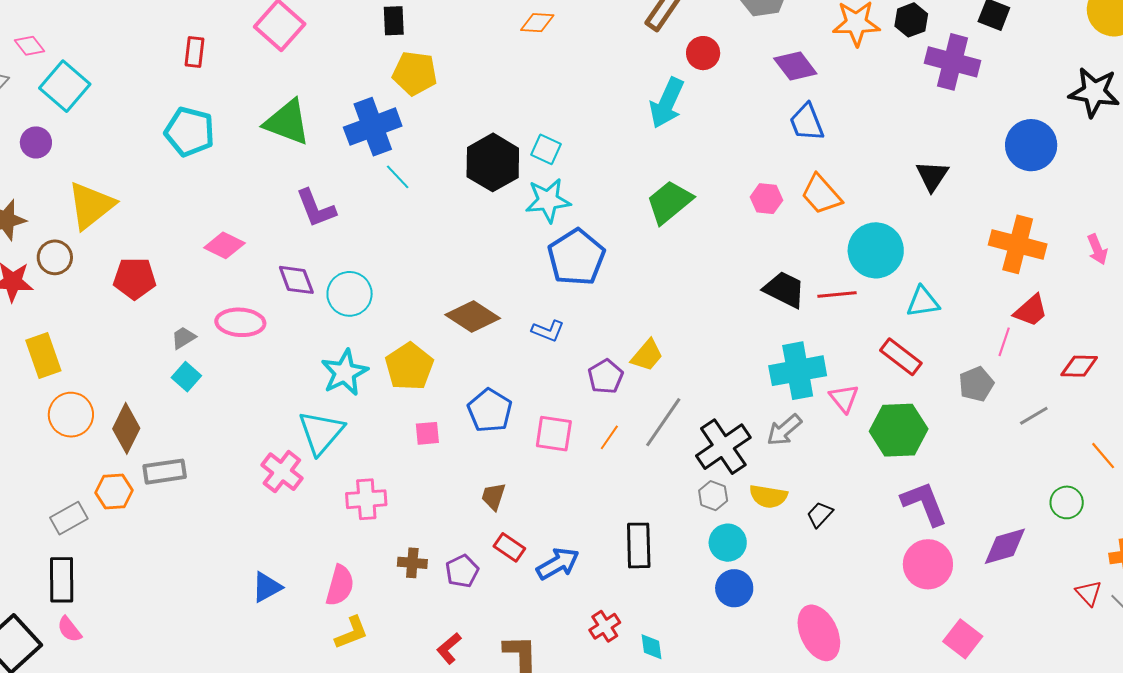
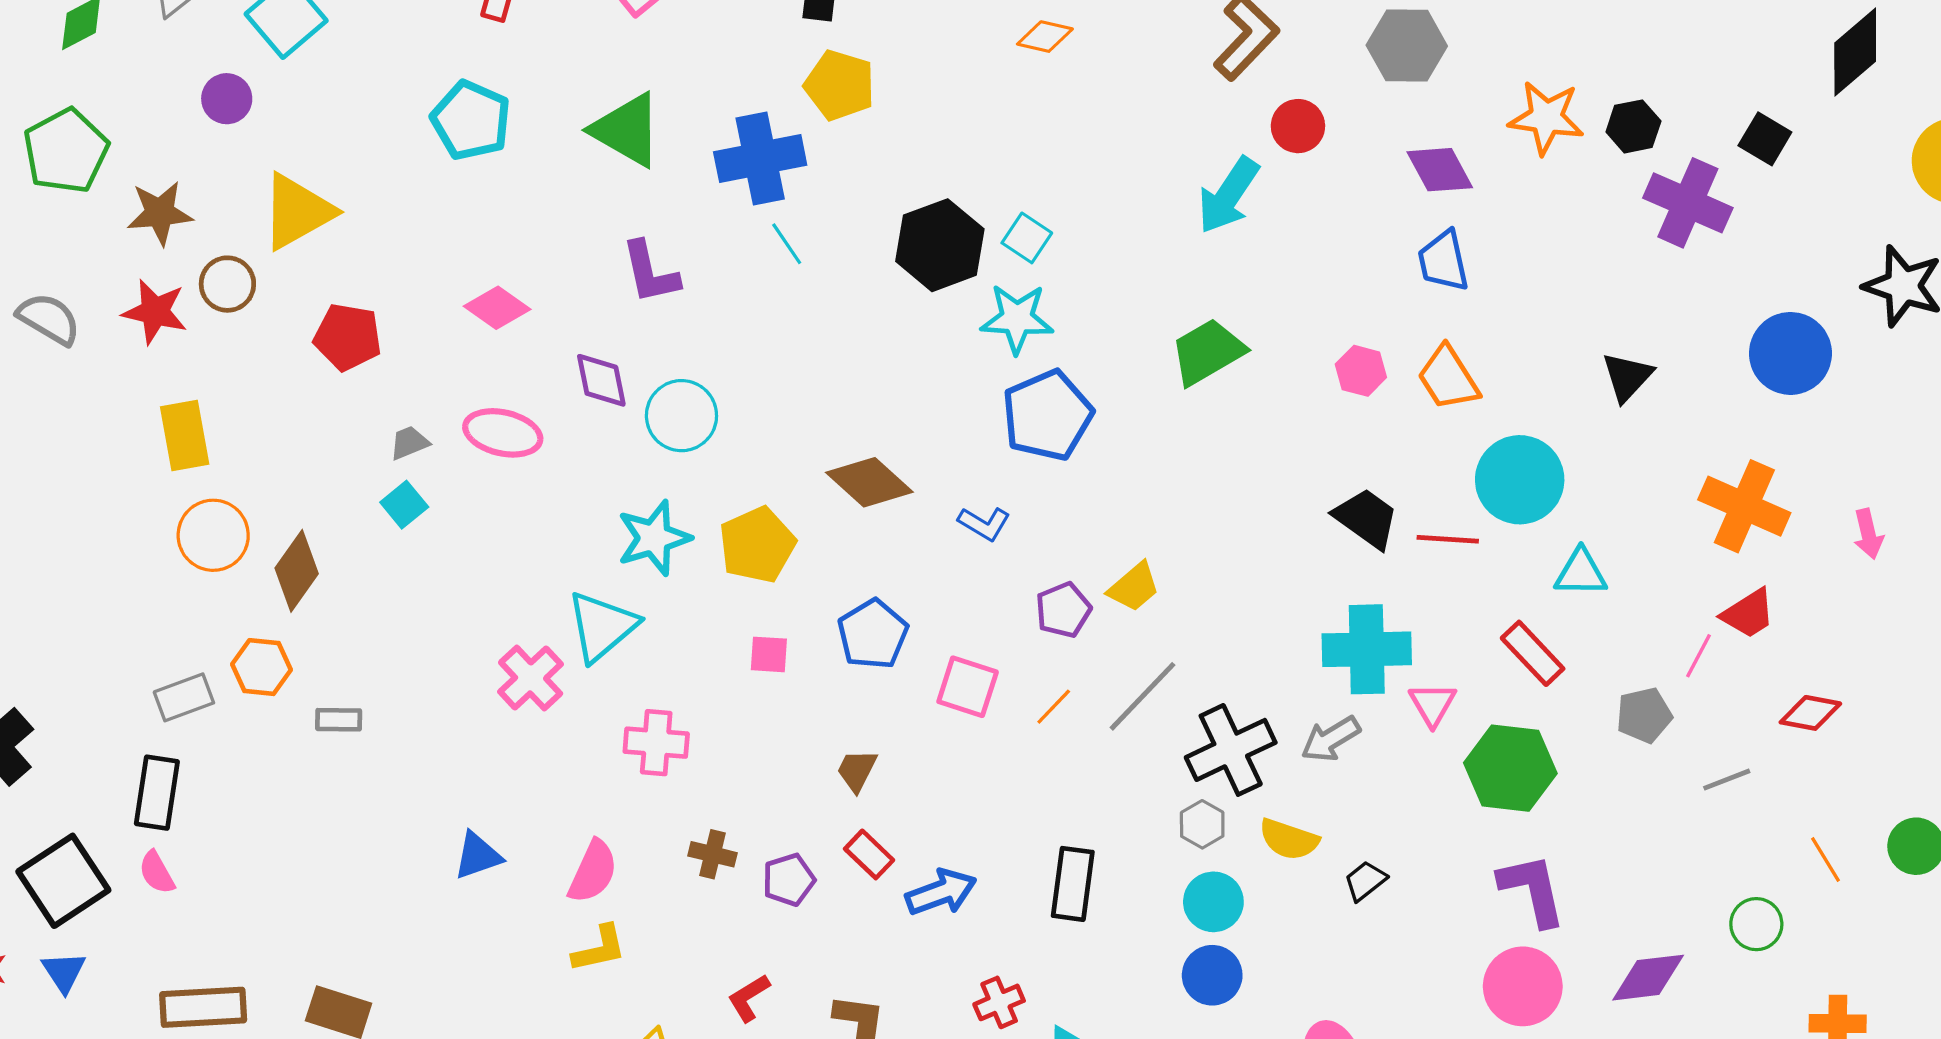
gray rectangle: (165, 472) -> (339, 720), moved, size x0.7

